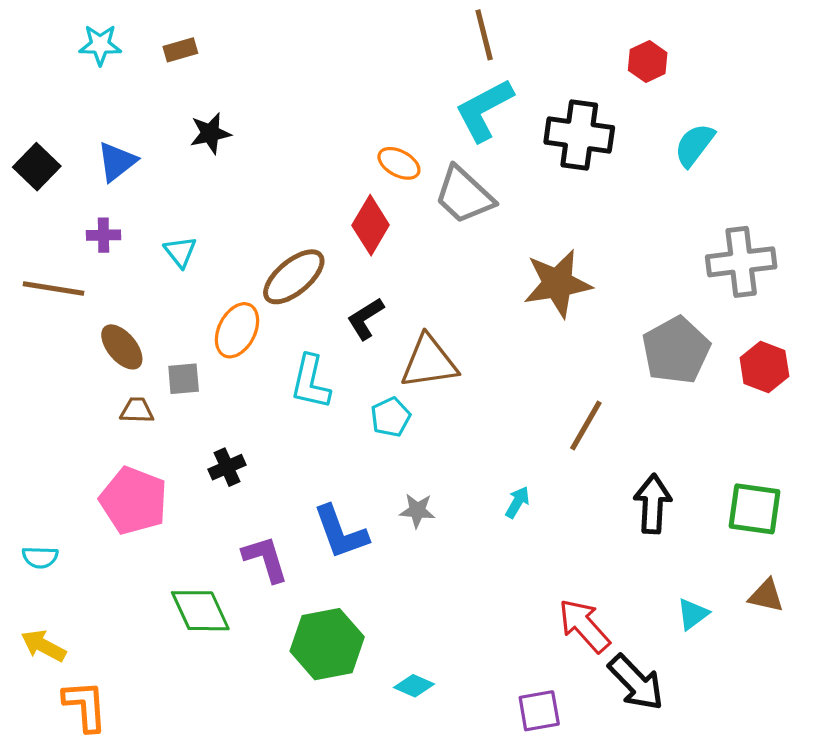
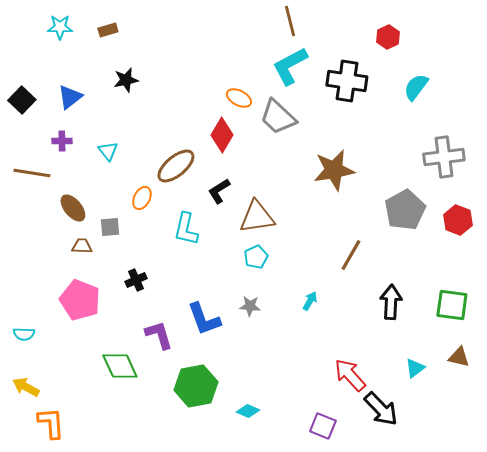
orange ellipse: (237, 330) -> (142, 198), size x0.7
cyan pentagon: (391, 417) -> (256, 257), moved
purple square: (539, 711) -> (323, 426), turned 32

